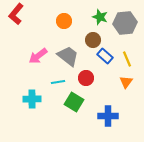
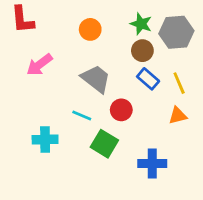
red L-shape: (16, 14) -> (22, 20), turned -45
brown circle: (93, 40) -> (142, 51), moved
pink arrow: (38, 56) -> (39, 65), moved
cyan line: (58, 82) -> (82, 116), turned 32
orange triangle: (126, 82) -> (178, 116), turned 40

